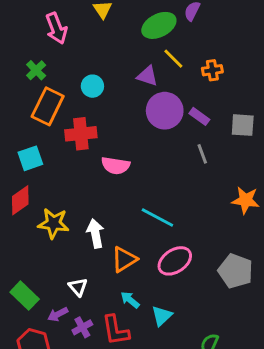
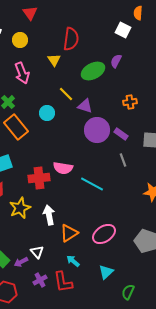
yellow line: (173, 59) -> (66, 94), moved
orange rectangle: (48, 106) -> (16, 127), turned -65
red cross: (81, 134) -> (39, 178), moved
cyan line: (157, 218) -> (92, 184), moved
yellow star: (53, 223) -> (20, 208), turned -30
purple arrow: (58, 314) -> (21, 262), moved
cyan triangle: (162, 316) -> (106, 272), moved

